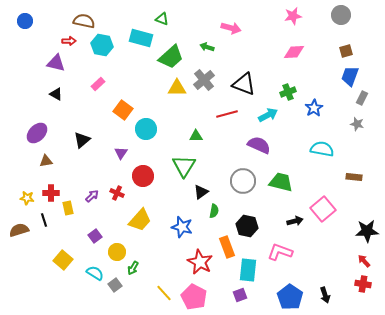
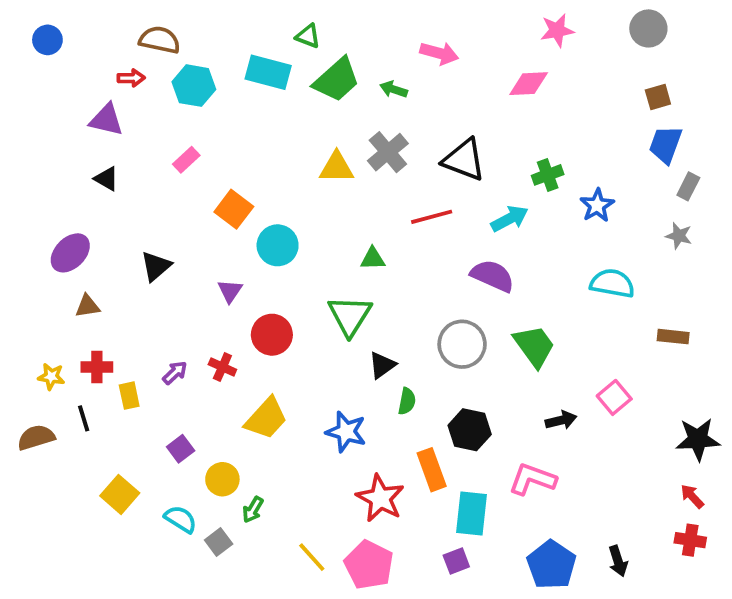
pink diamond: (294, 52) -> (529, 84), moved
green trapezoid: (171, 57) -> (337, 80), moved
green trapezoid: (281, 182) -> (534, 346), turned 40
pink square: (323, 209) -> (614, 397), size x0.7

